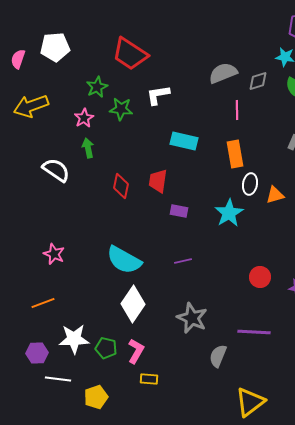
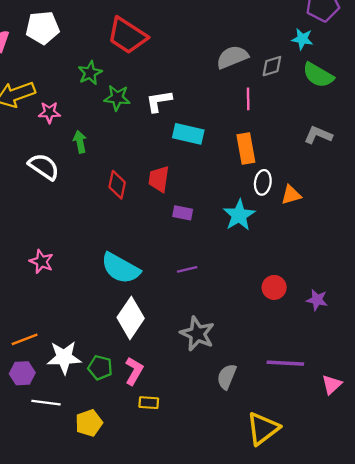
white L-shape: (158, 95) -> (159, 101), moved
pink star: (84, 118) -> (49, 112), moved, turned 30
orange line: (43, 303) -> (25, 339), moved
purple line: (254, 332) -> (285, 363), moved

